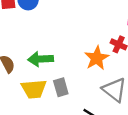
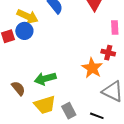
gray rectangle: (61, 87) -> (69, 111), moved

